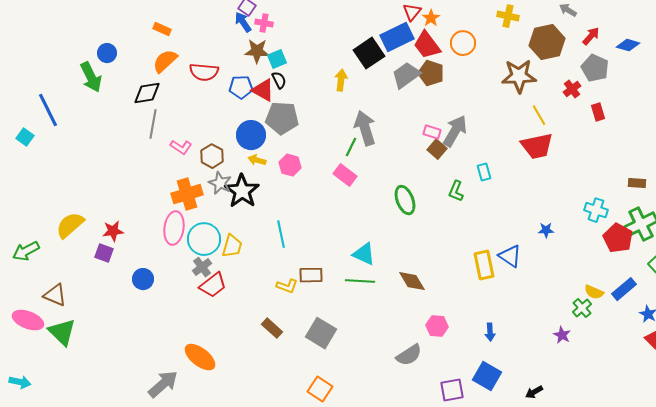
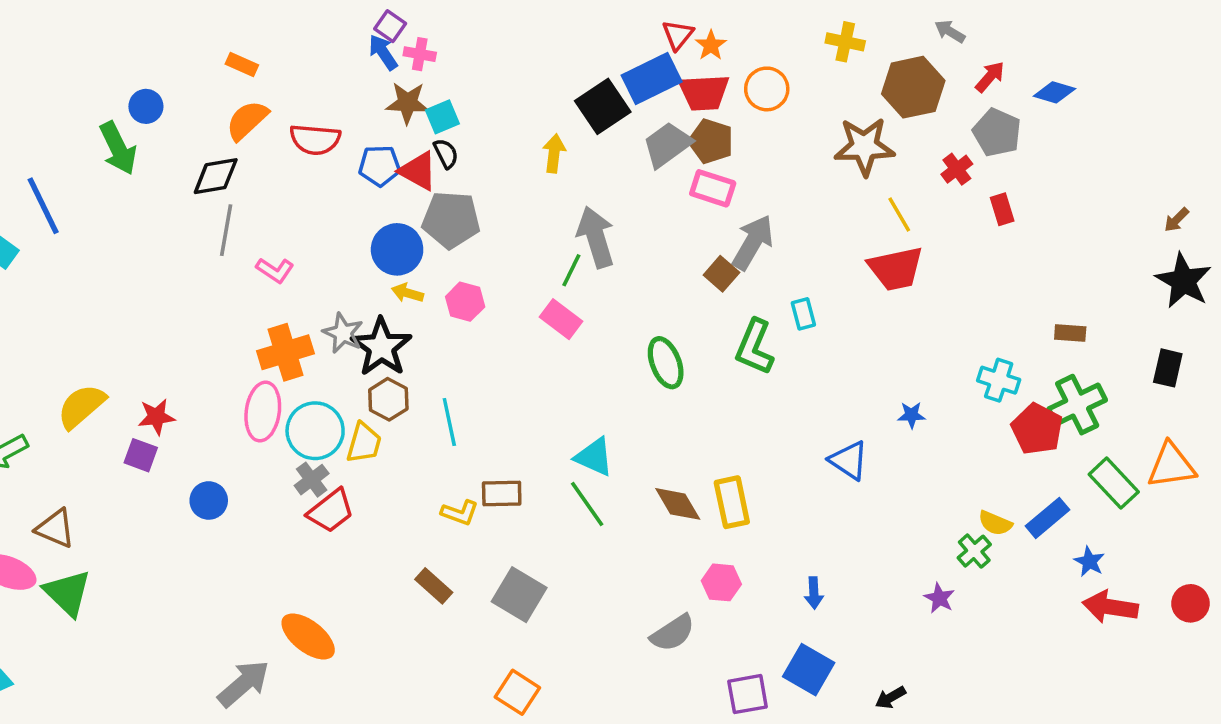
red trapezoid: (427, 45) -> (704, 92), turned -56
pink rectangle: (432, 132) -> (713, 188), moved, size x1.4
brown hexagon: (212, 156) -> (388, 399), moved
green L-shape: (456, 191) -> (755, 347), size x1.5
yellow rectangle: (484, 265) -> (732, 502), moved
green line: (360, 281) -> (587, 504), turned 52

